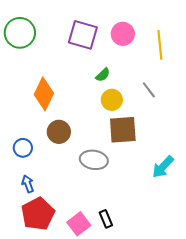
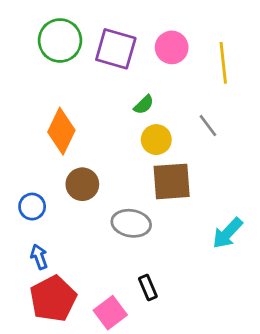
green circle: (20, 33) -> (60, 40), moved
black rectangle: (106, 219) -> (148, 287), moved

